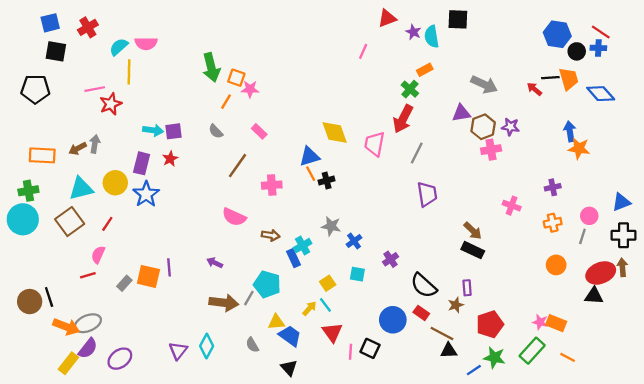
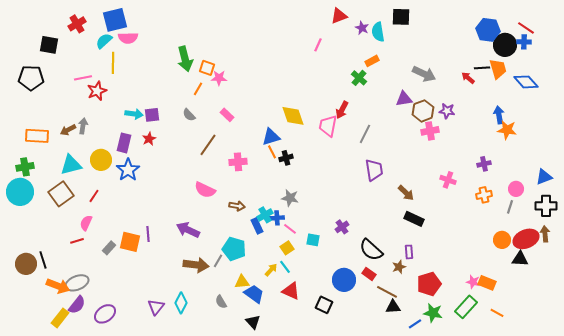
blue square: (50, 23) -> (115, 20), moved, size x1.4
black circle: (577, 51) -> (505, 45), size x1.5
red arrow: (403, 119) -> (342, 110), moved, size x0.7
brown arrow: (473, 231) -> (406, 193), moved
blue cross: (354, 241) -> (277, 218), moved, turned 32
purple arrow: (215, 263) -> (188, 230), size x1.6
orange circle: (556, 265) -> (502, 240), moved
red triangle: (332, 332) -> (291, 291), turned -30
pink line: (351, 352) -> (290, 229), moved, turned -56

